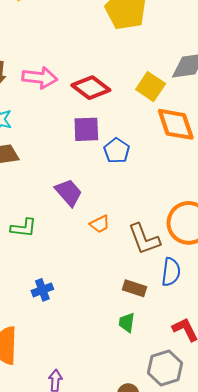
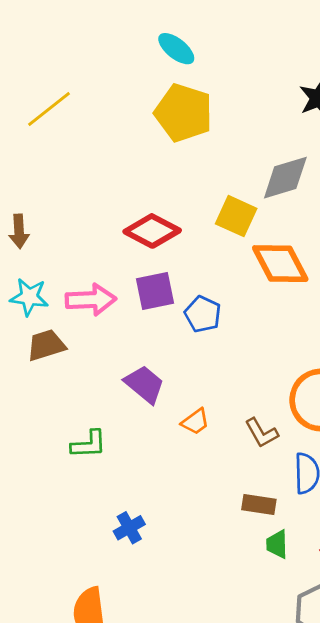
pink arrow: (40, 78) -> (91, 300), moved
brown L-shape: (144, 239) -> (262, 433), size x0.7
green trapezoid: (127, 323) -> (277, 544), moved

